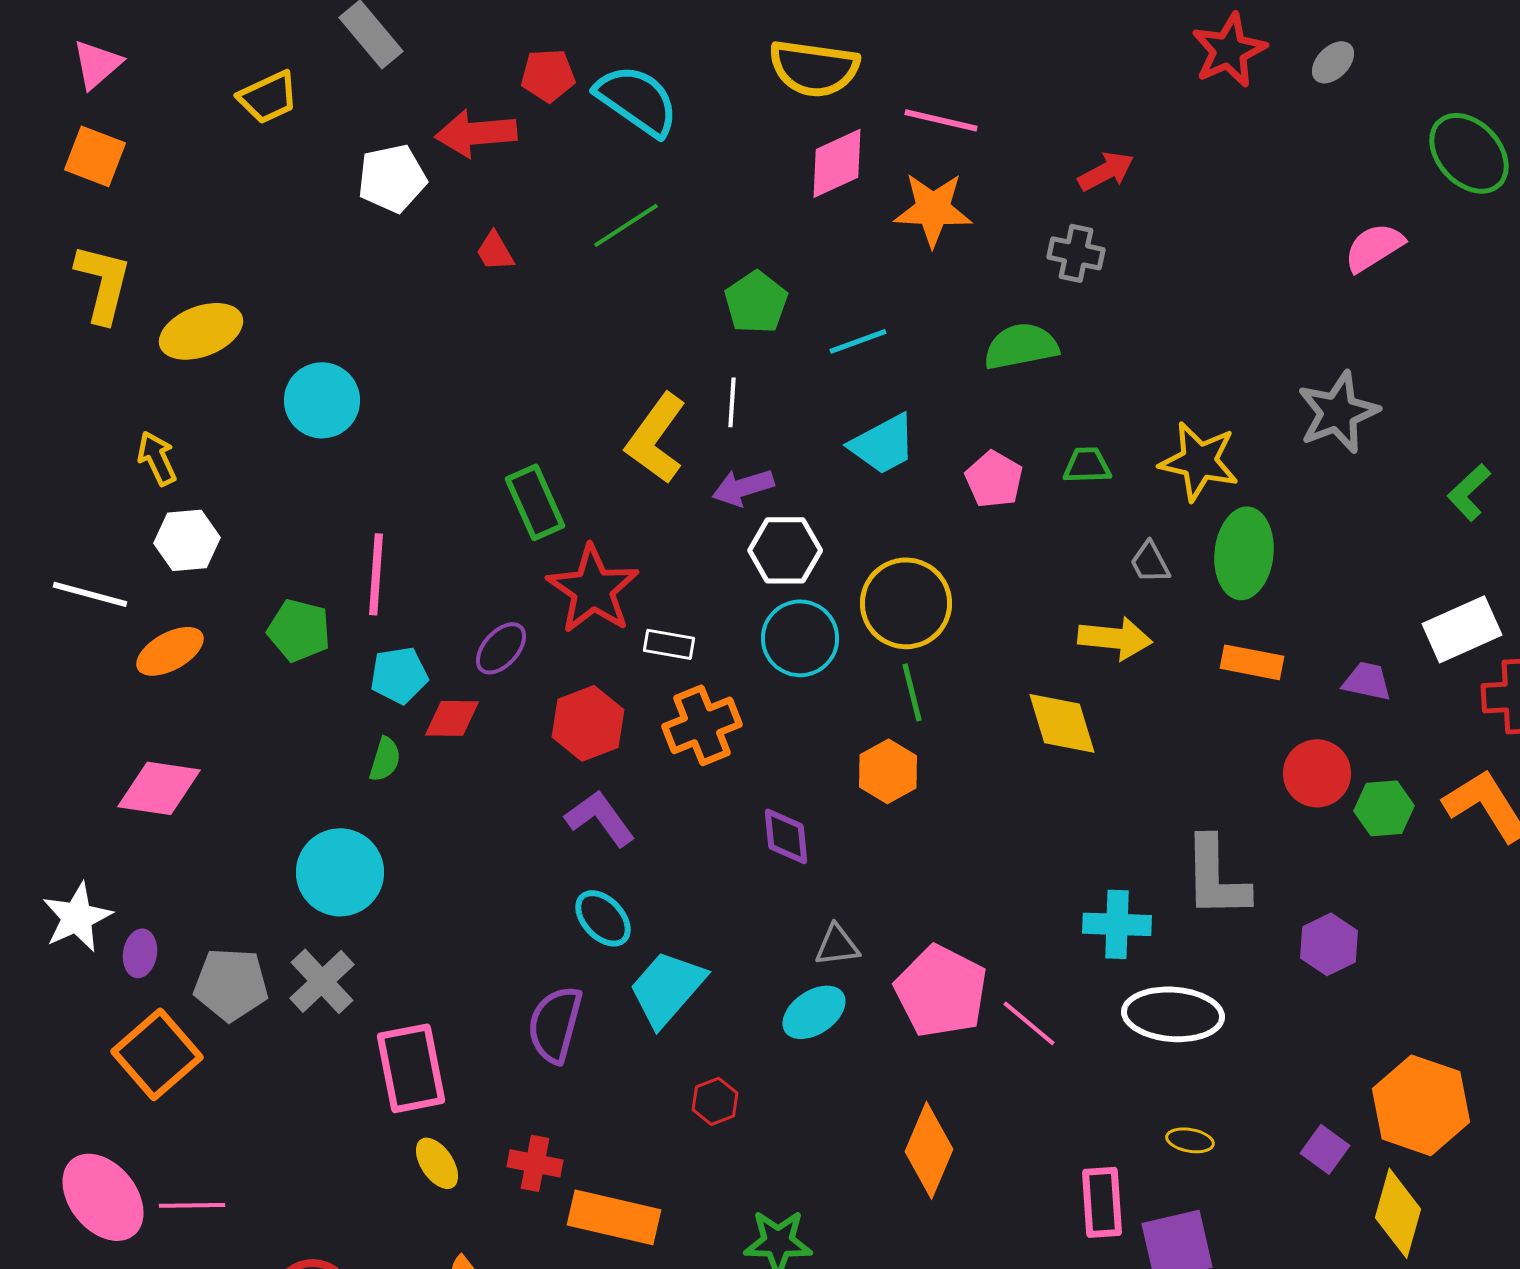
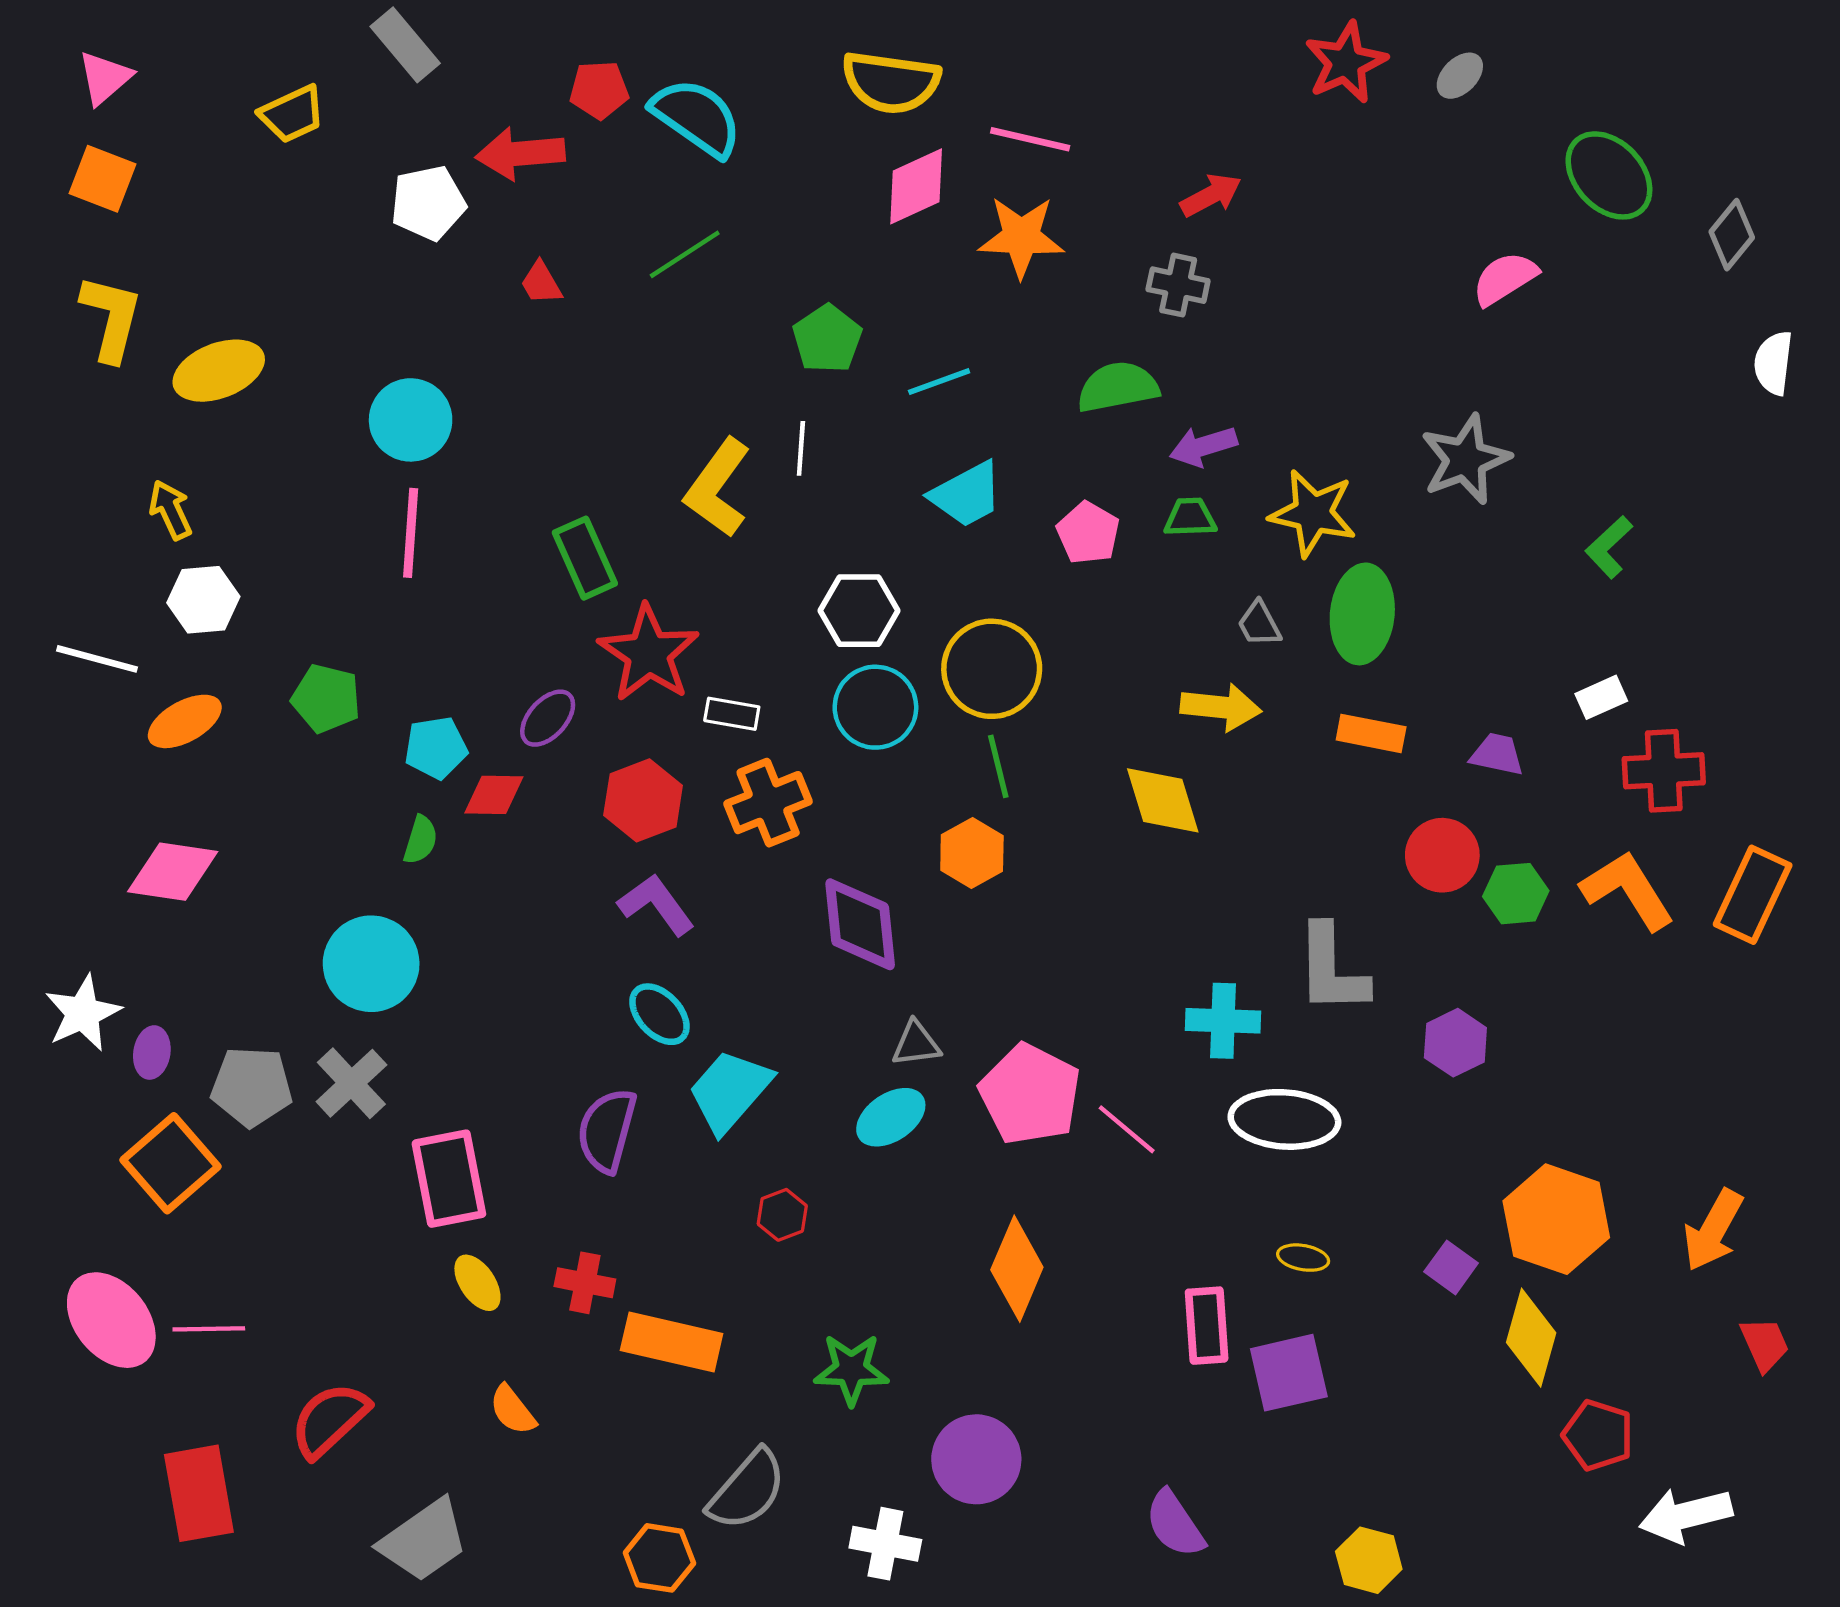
cyan circle: (322, 400) -> (411, 420), moved
purple arrow: (743, 487) -> (1203, 446), moved
pink line: (376, 574) -> (411, 533), moved
white rectangle: (1462, 629) -> (1601, 697), size x0.6
purple diamond: (786, 836) -> (860, 924), size x1.5

